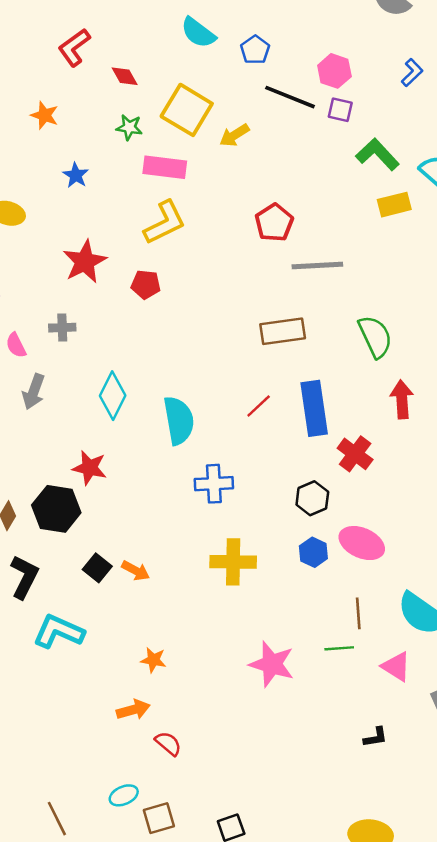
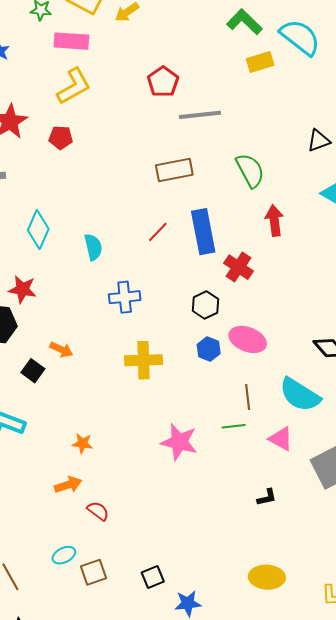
cyan semicircle: (179, 420) -> (93, 247), size x0.7
orange arrow: (136, 571) -> (61, 350), moved

